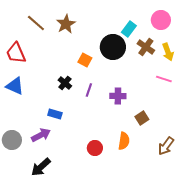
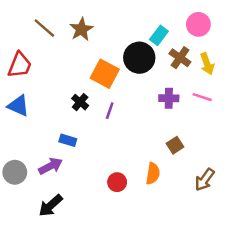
red trapezoid: (16, 53) -> (20, 65), turned -135
orange square: (85, 60) -> (105, 74), size x1.6
purple cross: (118, 96) -> (169, 98), moved

